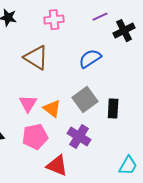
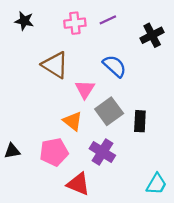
purple line: (100, 17) -> (108, 20), moved
blue semicircle: (90, 59) -> (115, 66), turned 75
pink triangle: (28, 104) -> (85, 89), moved

